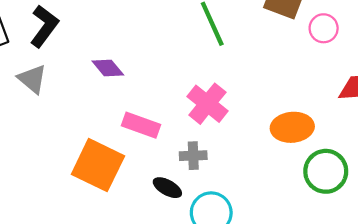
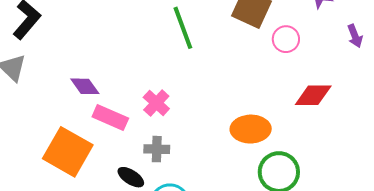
purple diamond: (108, 68) -> (85, 86), moved
pink cross: (207, 104) -> (156, 103), moved, size x0.7

